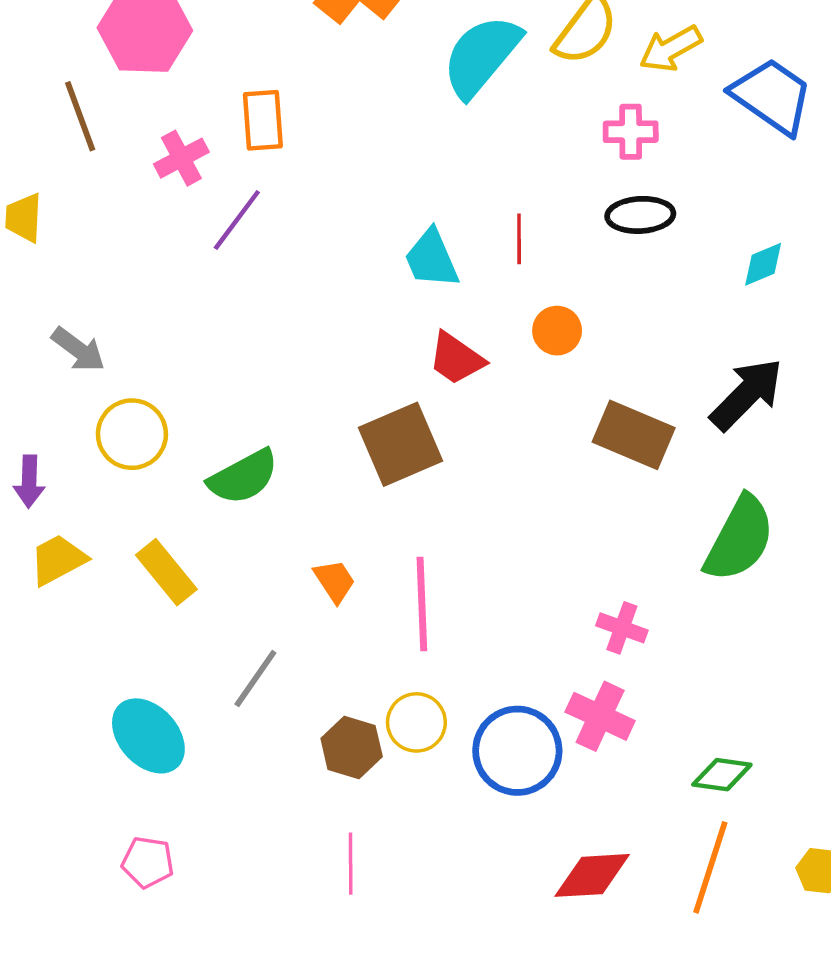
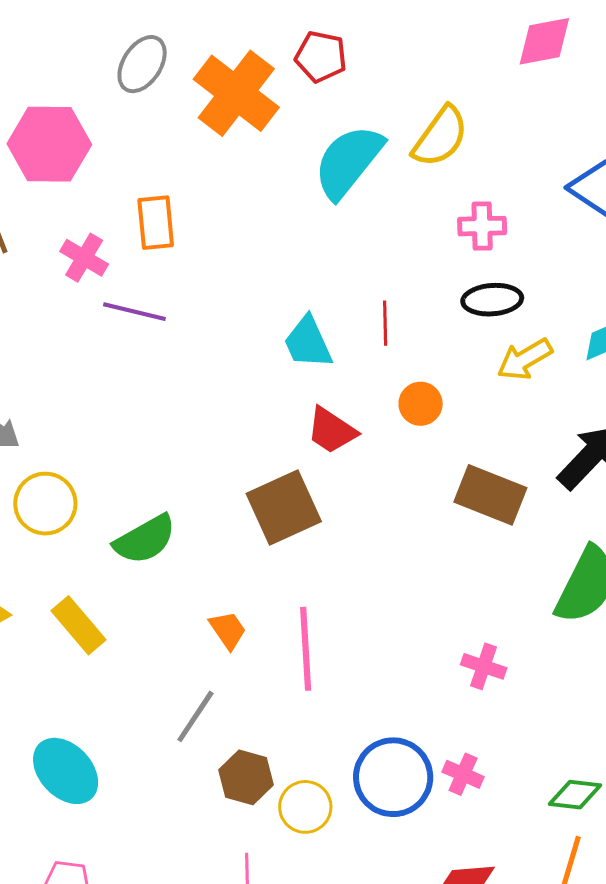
yellow arrow: (671, 49) -> (525, 359), moved
pink cross: (181, 158) -> (84, 258), turned -30
purple line: (237, 220) -> (134, 312), turned 68
gray line: (255, 678) -> (195, 716), moved
pink cross: (600, 716) -> (463, 774), moved, size x0.7
yellow circle: (416, 722) -> (305, 807), moved

